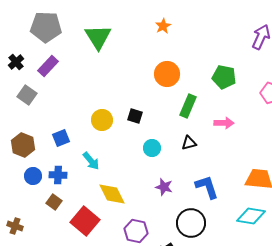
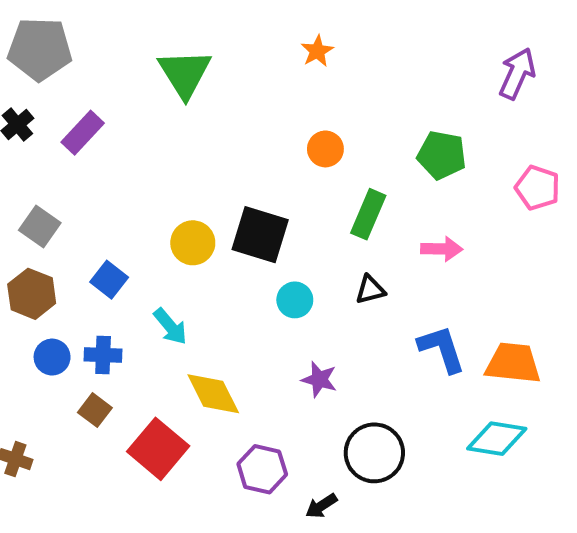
gray pentagon: (46, 27) -> (40, 49), moved
orange circle: (167, 74) -> (325, 149), size x0.7
gray square: (27, 95) -> (40, 226), moved
black square: (135, 116) -> (260, 235), size x1.8
blue square: (61, 138) -> (109, 280), turned -30
blue L-shape: (207, 187) -> (442, 349), moved

